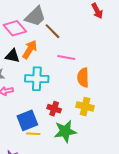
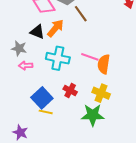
pink line: (66, 58) -> (90, 57), moved
blue square: (27, 120) -> (42, 98), turned -30
green star: (65, 131) -> (93, 115), moved

